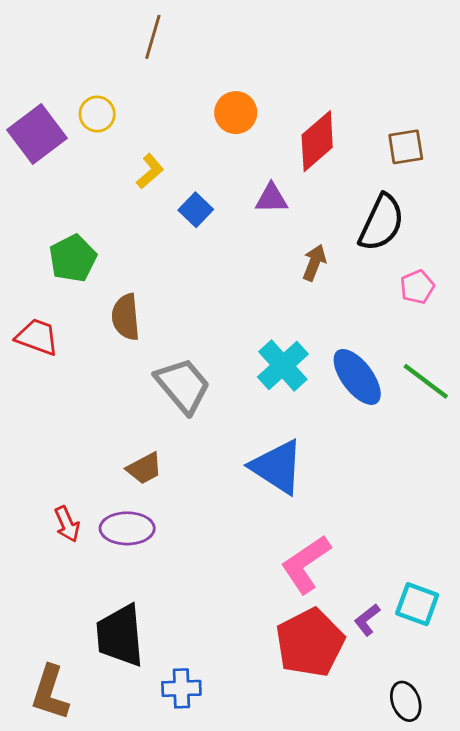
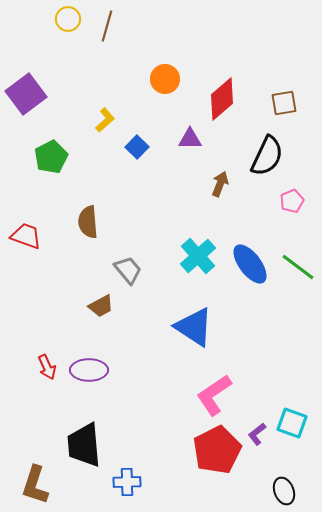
yellow circle: (97, 114) -> (68, 19), moved
green pentagon: (73, 258) -> (51, 157), moved
gray trapezoid: (183, 386) -> (128, 270), size x0.7
brown trapezoid: (144, 468) -> (101, 306), moved

